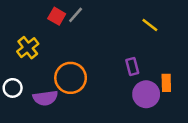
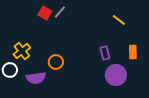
yellow cross: (28, 48) -> (22, 51), moved
orange circle: (71, 78) -> (56, 62), size x0.6
orange rectangle: (166, 83) -> (133, 52), moved

